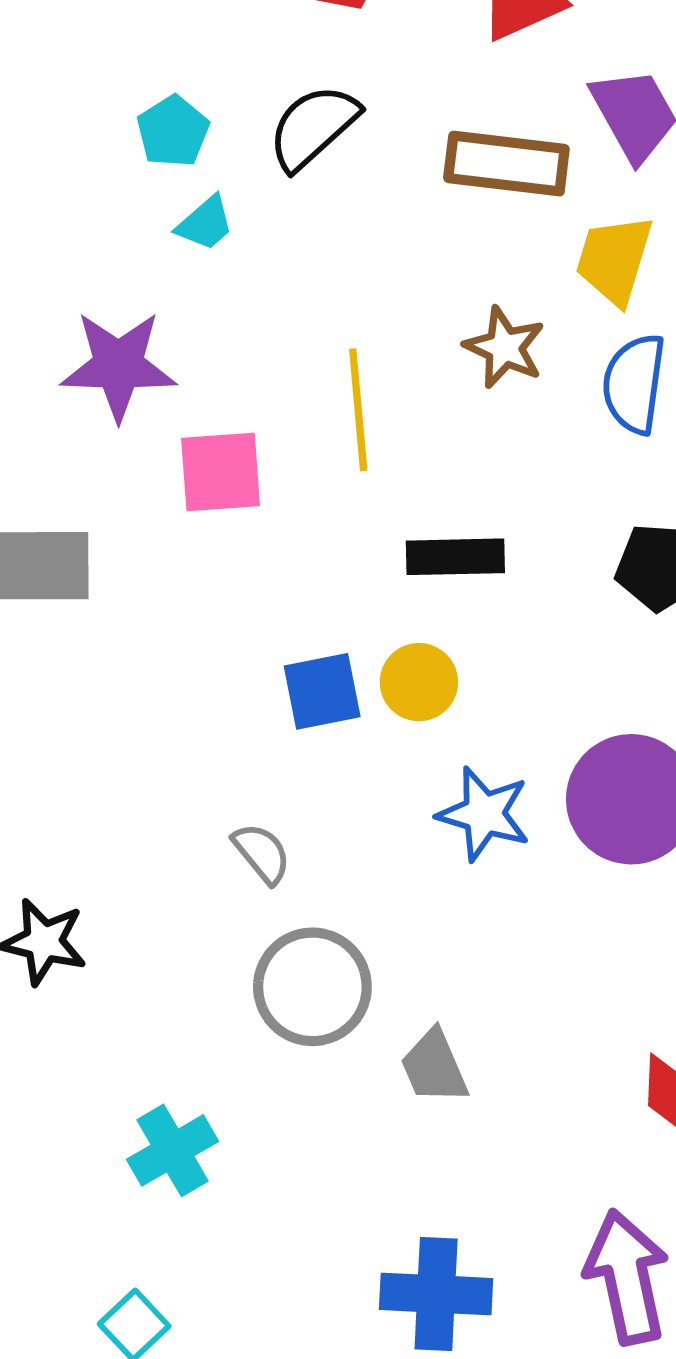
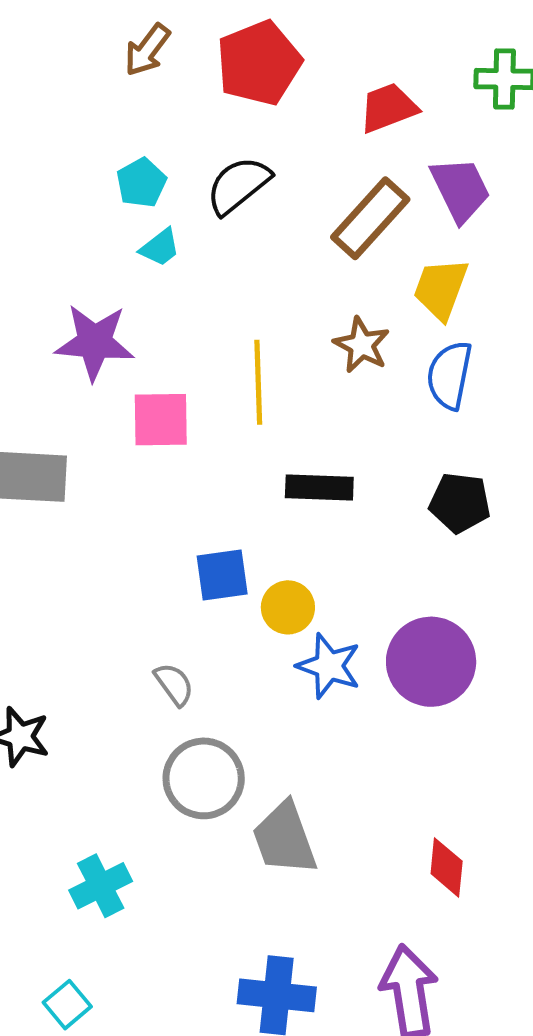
brown rectangle: (506, 164) -> (370, 218), turned -58
yellow circle: (419, 682) -> (288, 607), moved
gray trapezoid: (434, 1067) -> (284, 838), size x1.4

